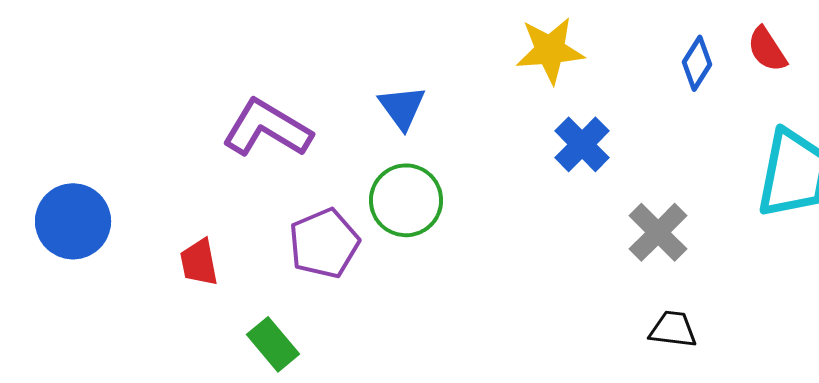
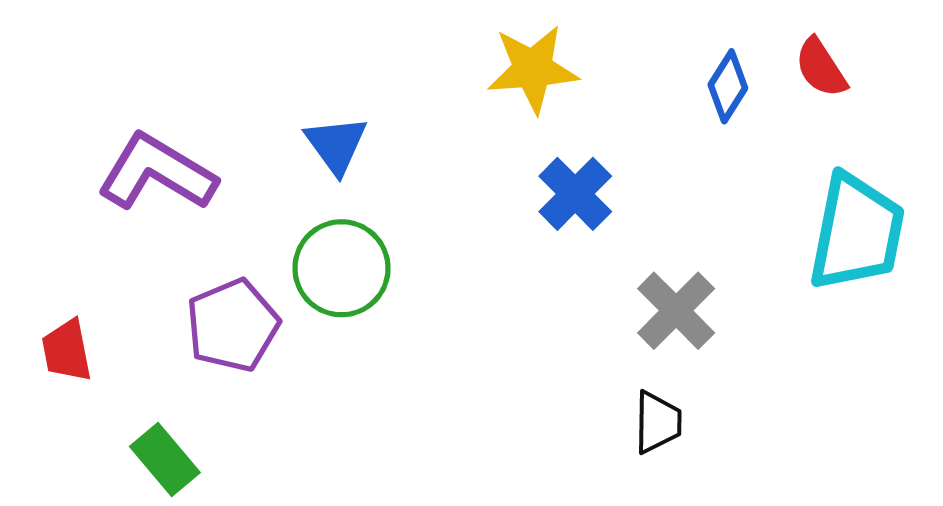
black trapezoid: (673, 329) -> (658, 422), moved, turned 84

